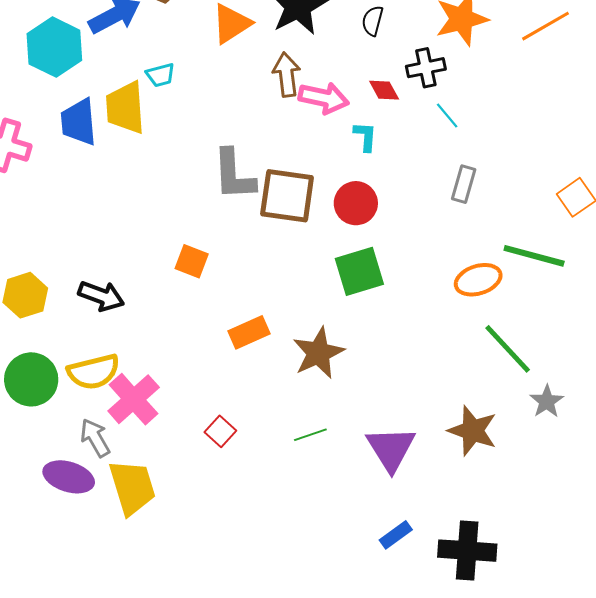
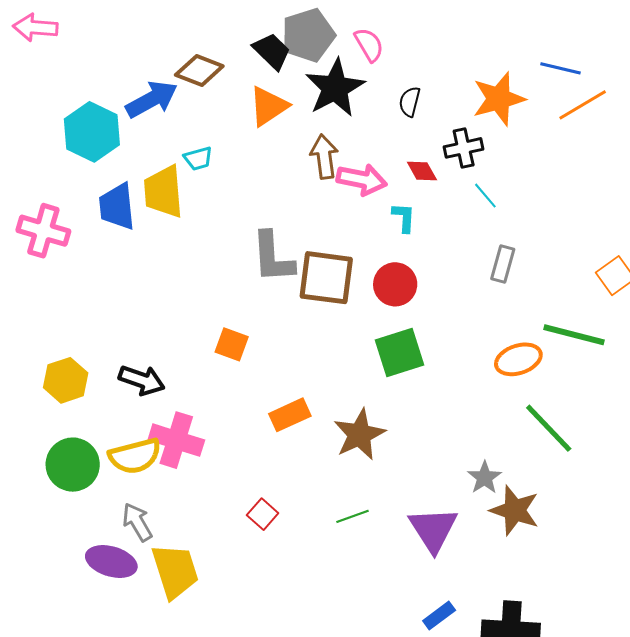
pink cross: (134, 399) -> (176, 440), moved, turned -30
gray star: (547, 401) -> (484, 478), moved

